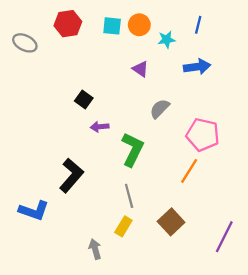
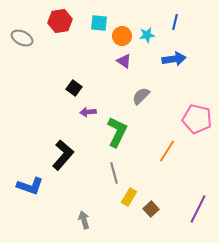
orange circle: (139, 25) -> (122, 36), moved
pink pentagon: (203, 135) -> (197, 119), moved
brown square: (171, 222) -> (151, 209), moved, size x0.7
yellow rectangle: (123, 226) -> (129, 197), moved

